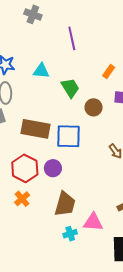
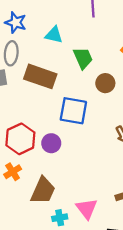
brown rectangle: (36, 129) -> (40, 76), moved
brown trapezoid: (65, 204) -> (43, 191), moved
pink triangle: (93, 222) -> (87, 209), turned 40

